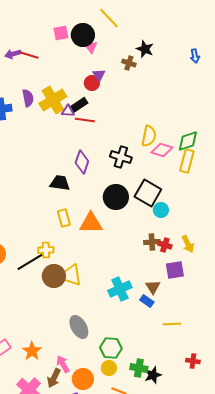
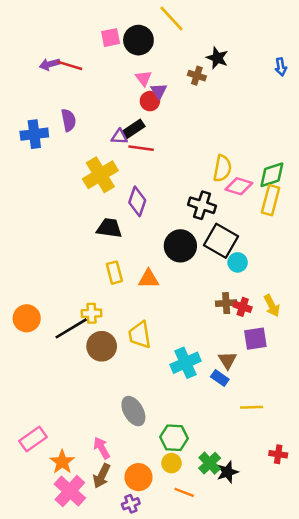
pink triangle: (91, 47) -> (144, 78), moved
yellow cross: (53, 100) -> (100, 175), moved
black cross: (121, 157) -> (202, 205), moved
orange triangle: (91, 223) -> (149, 279), size x0.7
yellow trapezoid: (72, 275) -> (140, 335), moved
orange star: (32, 351) -> (62, 462), moved
pink arrow: (63, 364) -> (102, 448), moved
green cross: (139, 368) -> (210, 463), turned 36

